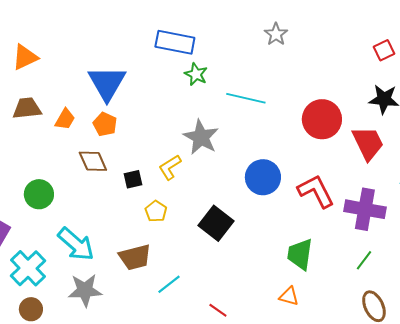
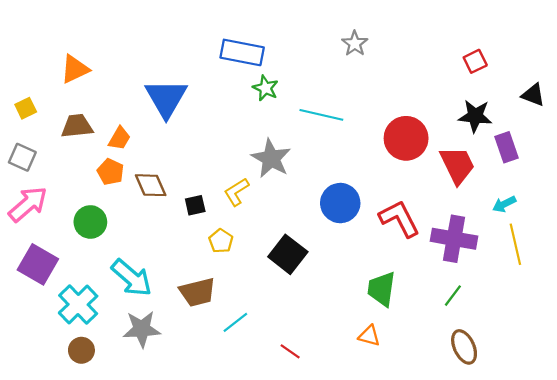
orange pentagon: (105, 124) -> (110, 172), moved

